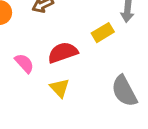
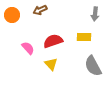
yellow rectangle: (103, 33) -> (84, 37), moved, turned 32

